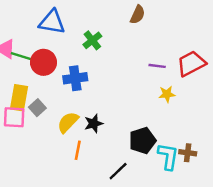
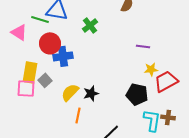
green line: (21, 56) -> (40, 19), moved
red trapezoid: (191, 64) -> (166, 81), moved
blue cross: (75, 78) -> (63, 56), moved
black pentagon: (142, 141) -> (137, 94), moved, turned 30

